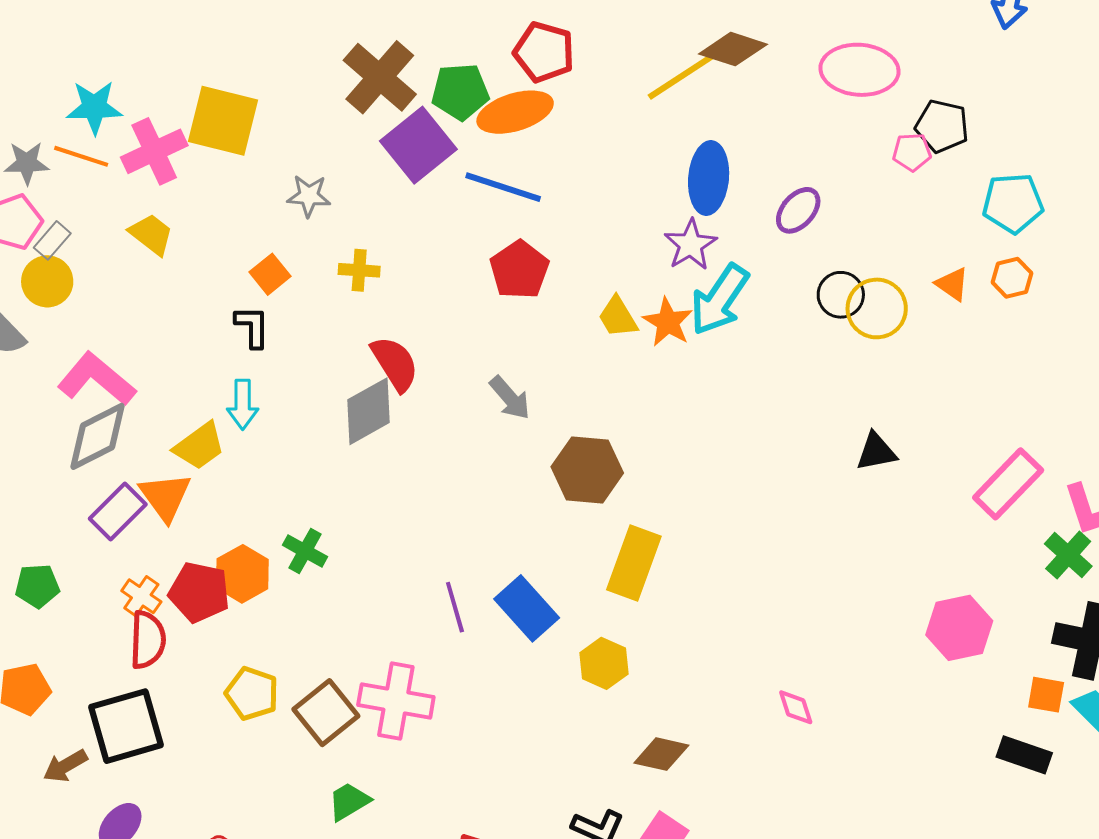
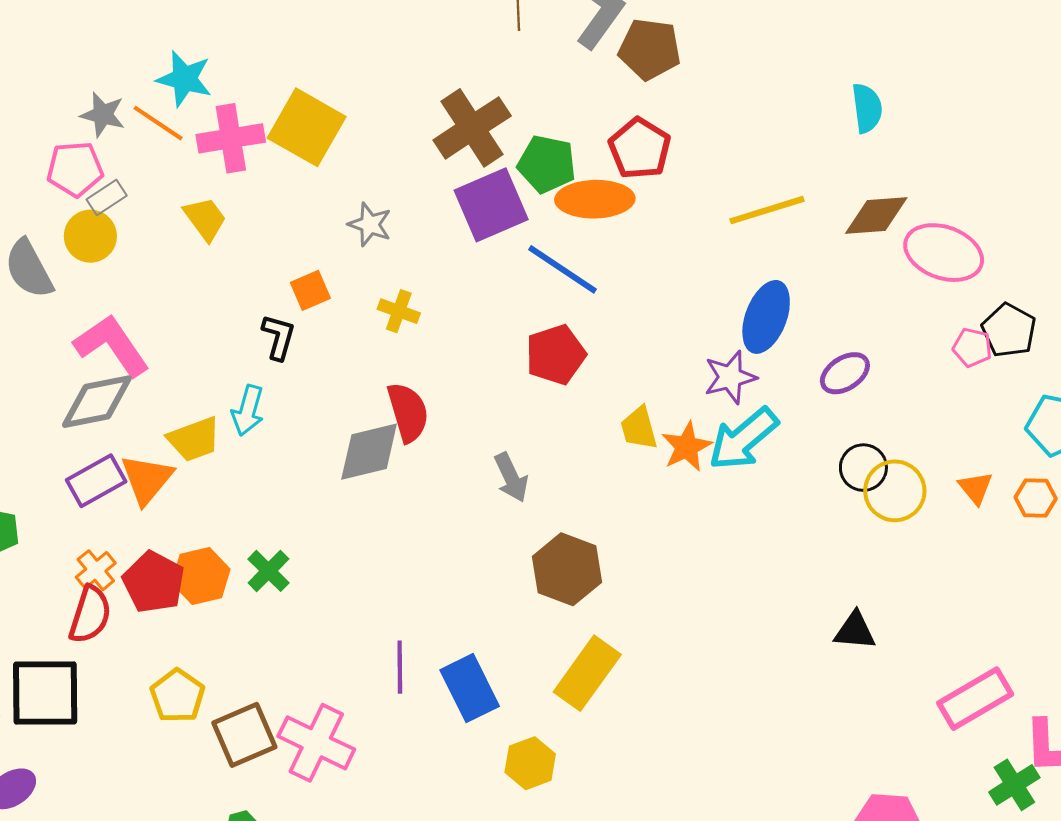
brown diamond: (733, 49) -> (876, 215), moved, turned -38

